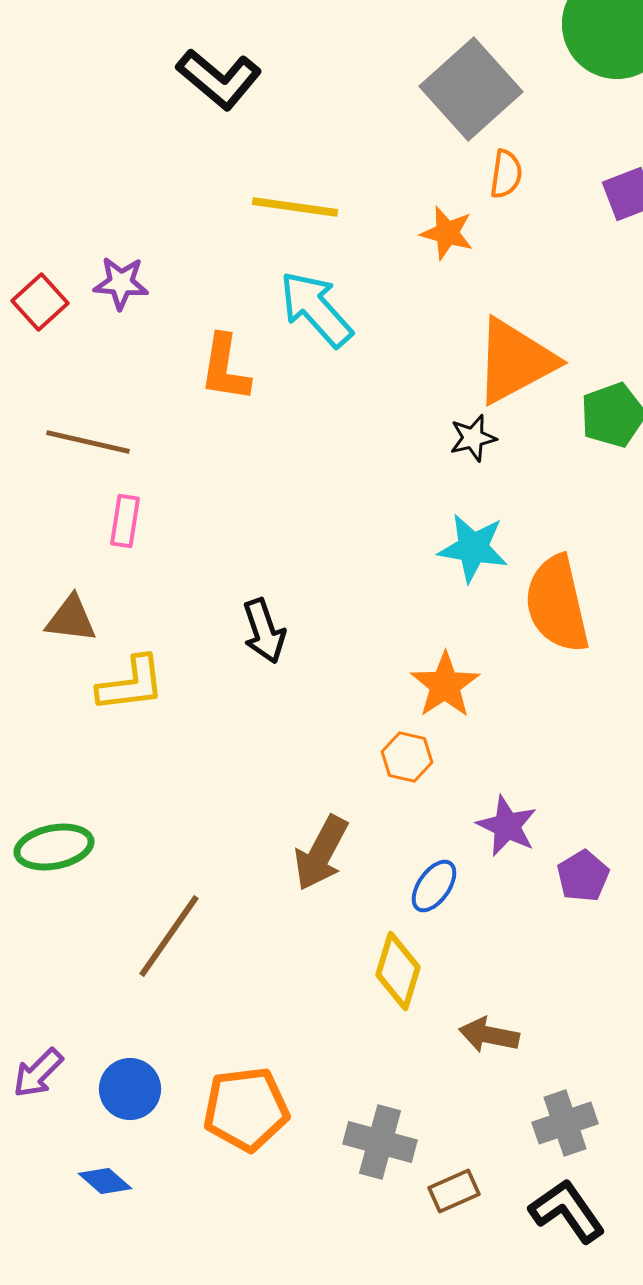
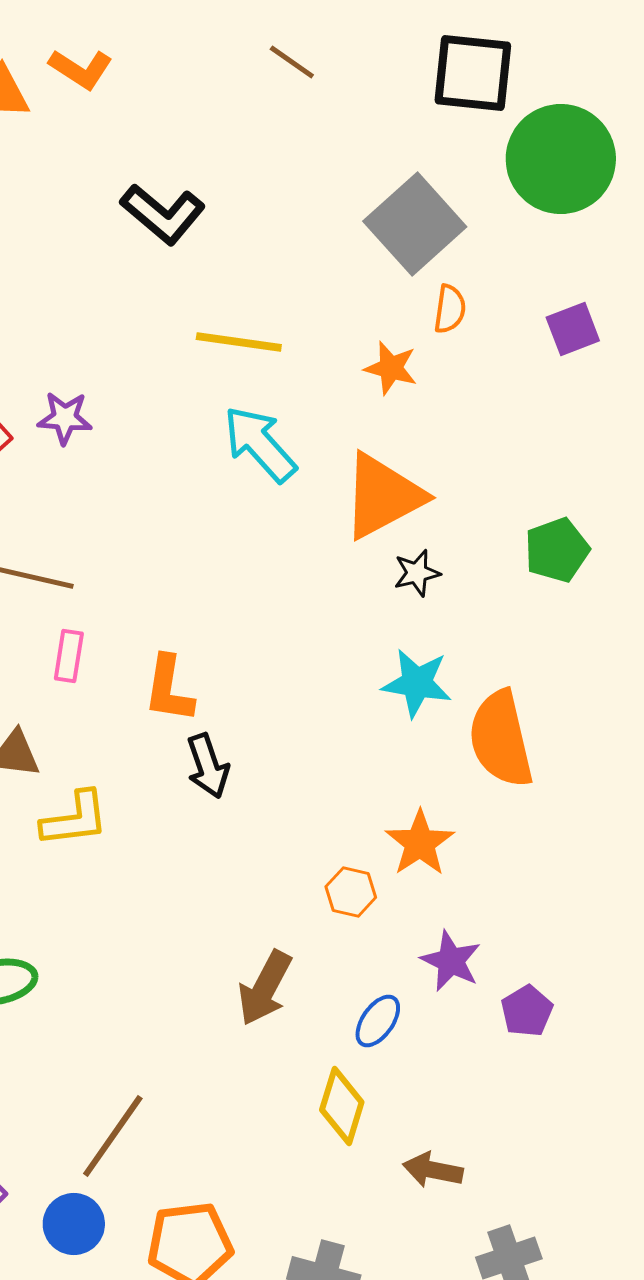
orange triangle: (515, 361) -> (383, 496), moved
orange L-shape: (225, 368) -> (169, 689), moved
orange star: (445, 685) -> (420, 843), moved
brown line: (169, 936) -> (113, 1136), moved

